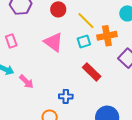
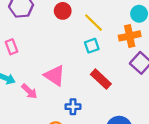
orange cross: (107, 36) -> (130, 36), moved
pink triangle: (53, 42) -> (55, 76), moved

